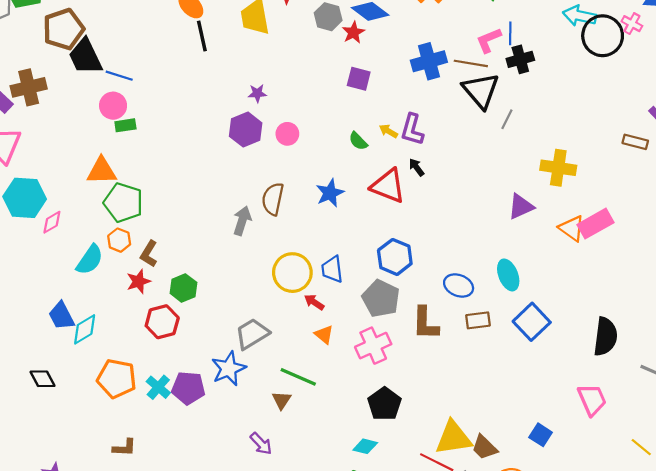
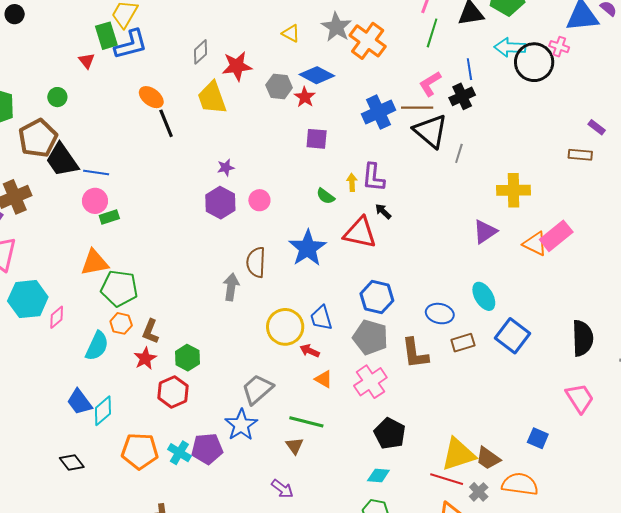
blue line: (510, 33) -> (469, 69), moved
yellow arrow: (388, 131) -> (352, 182), turned 66
blue star: (330, 193) -> (308, 248), size x1.4

